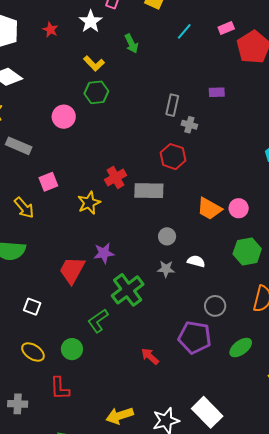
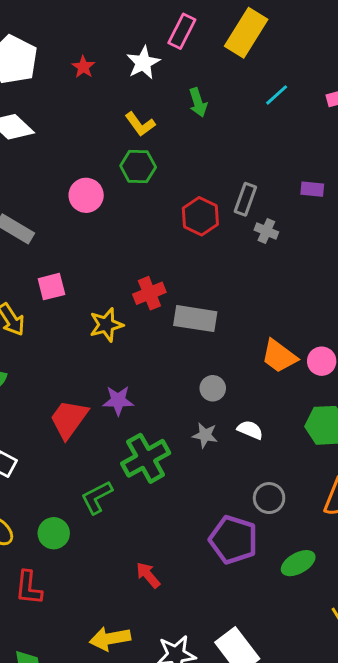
red hexagon: (173, 157) -> (200, 216), moved
red arrow: (150, 356) -> (148, 575), moved

